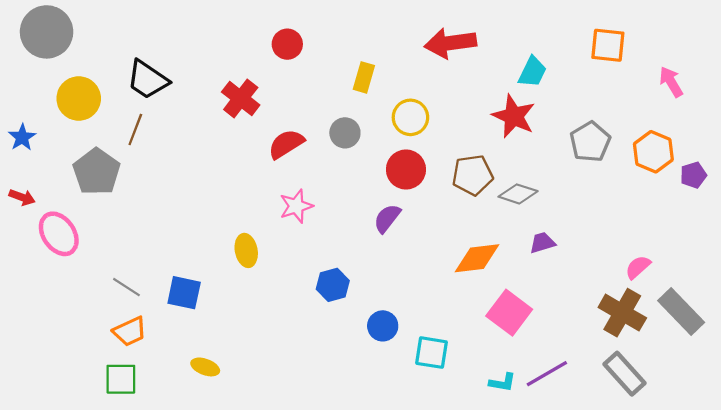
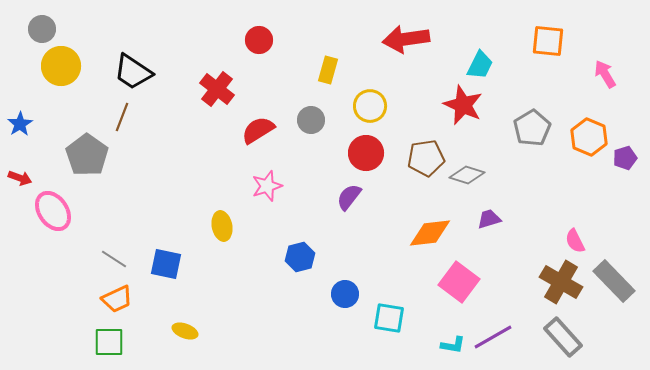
gray circle: (47, 32) -> (42, 29), size x0.6
yellow circle: (79, 98) -> (61, 66), moved
pink semicircle: (638, 267) -> (575, 241), turned -75

